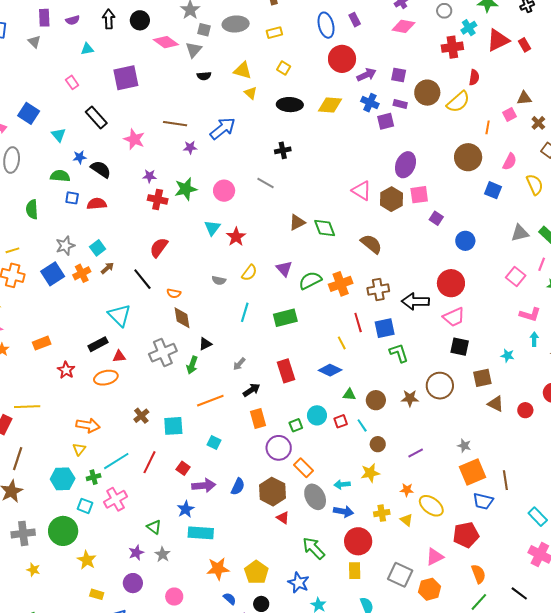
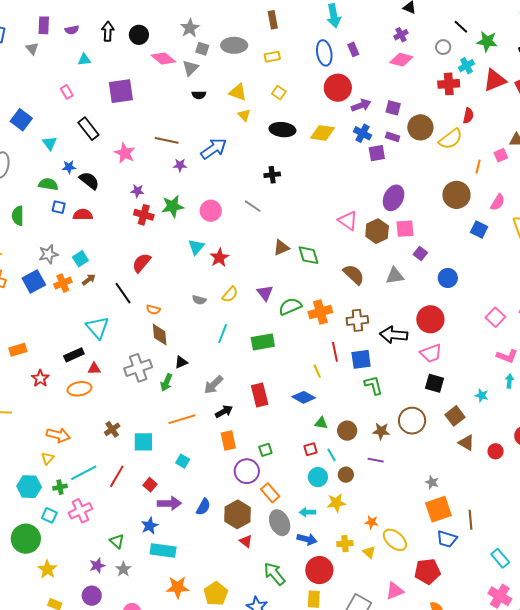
gray triangle: (520, 233) -> (395, 276), moved
gray arrow: (239, 364) -> (213, 385), size x1.5
brown square: (482, 378) -> (455, 416), turned -30
cyan circle: (317, 415) -> (318, 477), moved
purple line: (416, 453) -> (376, 460), moved, turned 35

